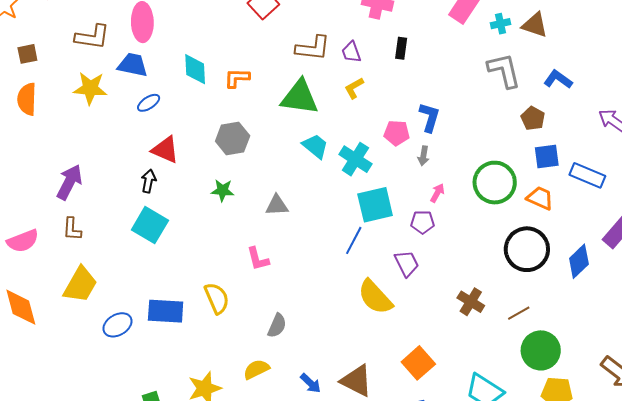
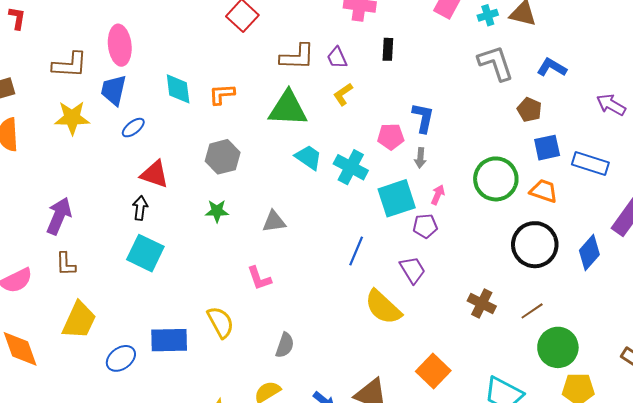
blue trapezoid: (133, 65) -> (114, 90), turned -84
cyan square: (375, 205) -> (397, 198), moved

